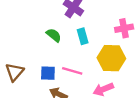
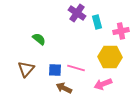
green semicircle: (54, 35) -> (39, 39), moved
cyan rectangle: (83, 36) -> (97, 22), moved

